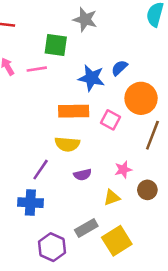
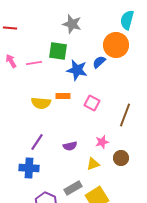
green square: (56, 45) -> (58, 51), moved
orange circle: (141, 98) -> (116, 45), moved
orange rectangle: (74, 111) -> (63, 96), size x0.6
yellow semicircle: (67, 144) -> (41, 103), moved

